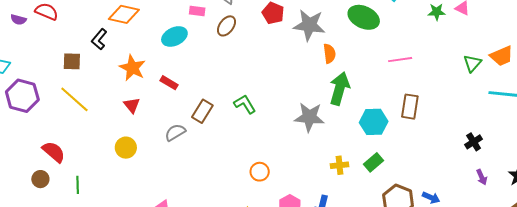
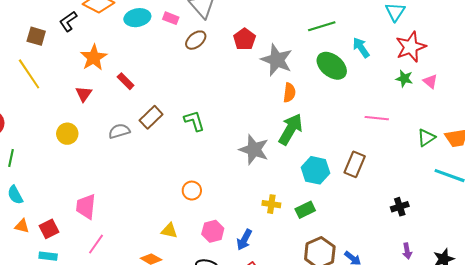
cyan ellipse: (174, 36) -> (137, 18), moved
pink line: (400, 60) -> (377, 118), moved
black cross: (474, 142) -> (400, 207), moved

